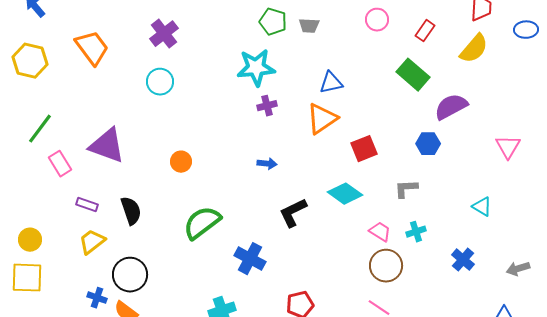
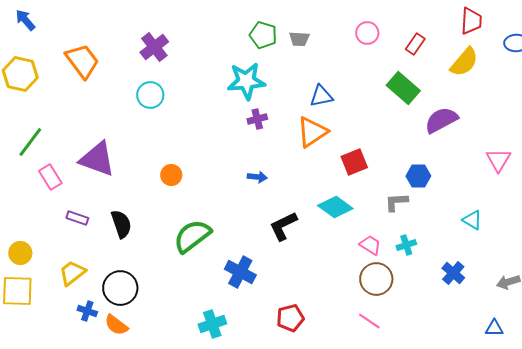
blue hexagon: (428, 144) -> (418, 176), moved
yellow trapezoid: (92, 242) -> (72, 273), moved

